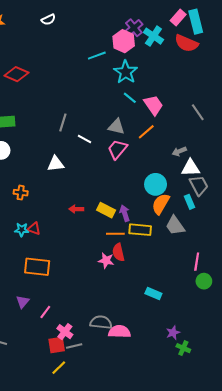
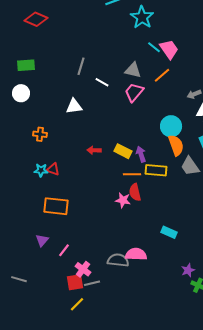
cyan line: (130, 98) -> (154, 47), moved
orange semicircle: (161, 204) -> (176, 145), turned 130
pink semicircle: (119, 332) -> (136, 254), moved

